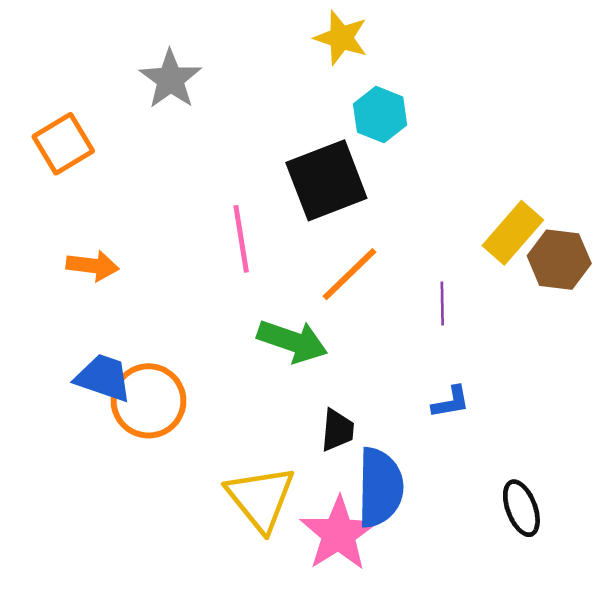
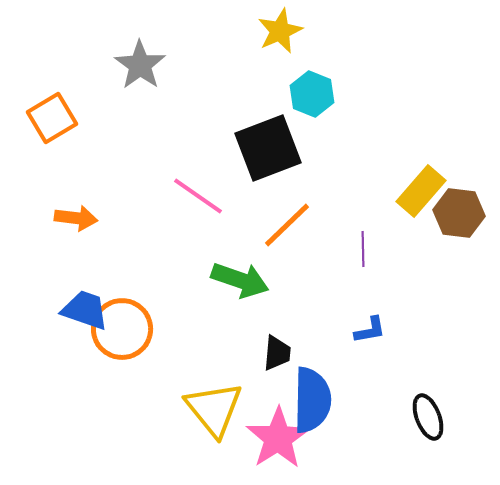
yellow star: (341, 38) -> (280, 31), turned 30
pink line: (241, 239) -> (198, 196), turned -46

